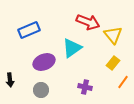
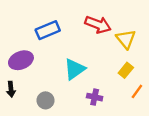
blue rectangle: (29, 30) -> (48, 30), moved
cyan triangle: (72, 48) -> (74, 69), moved
purple ellipse: (44, 62) -> (21, 60), moved

